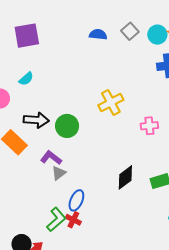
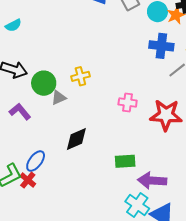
yellow cross: (111, 102) -> (80, 76), moved, size x0.7
gray triangle: (59, 173) -> (59, 98), moved
black diamond: (125, 177) -> (76, 139), moved

